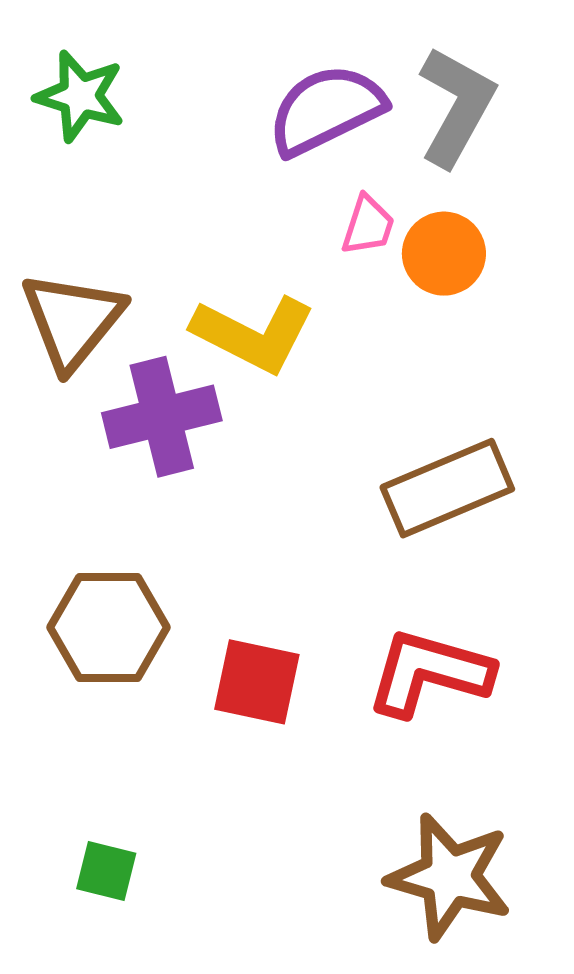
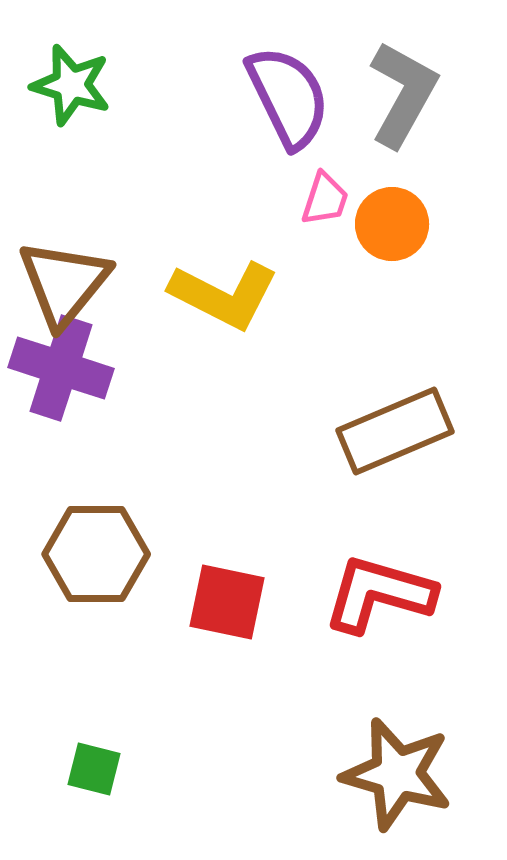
purple semicircle: (326, 110) -> (288, 97), turned 90
purple cross: (162, 417) -> (61, 368), moved, turned 32

